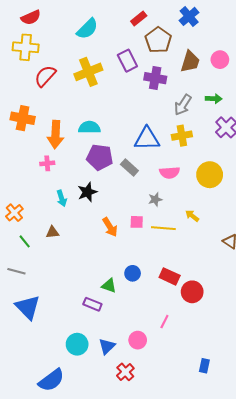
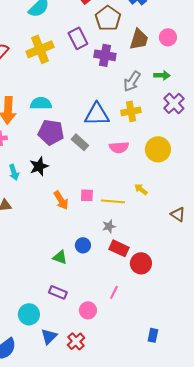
gray star: (155, 199) -> (109, 226), moved
purple rectangle: (92, 304) -> (58, 292), moved
blue triangle: (107, 346) -> (49, 336), moved

